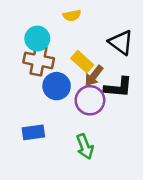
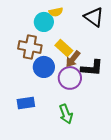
cyan circle: (37, 39) -> (44, 22), moved
black triangle: (121, 42) -> (94, 17), moved

